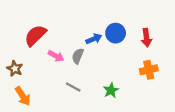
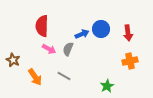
red semicircle: (35, 35) -> (42, 26), moved, turned -45
green star: (111, 90) -> (107, 86), moved
orange arrow: (23, 96) -> (35, 77), moved

